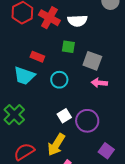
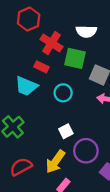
red cross: (49, 18) -> (51, 43), moved
green square: (68, 47) -> (75, 58), size x1.5
purple circle: (87, 121) -> (86, 151), moved

